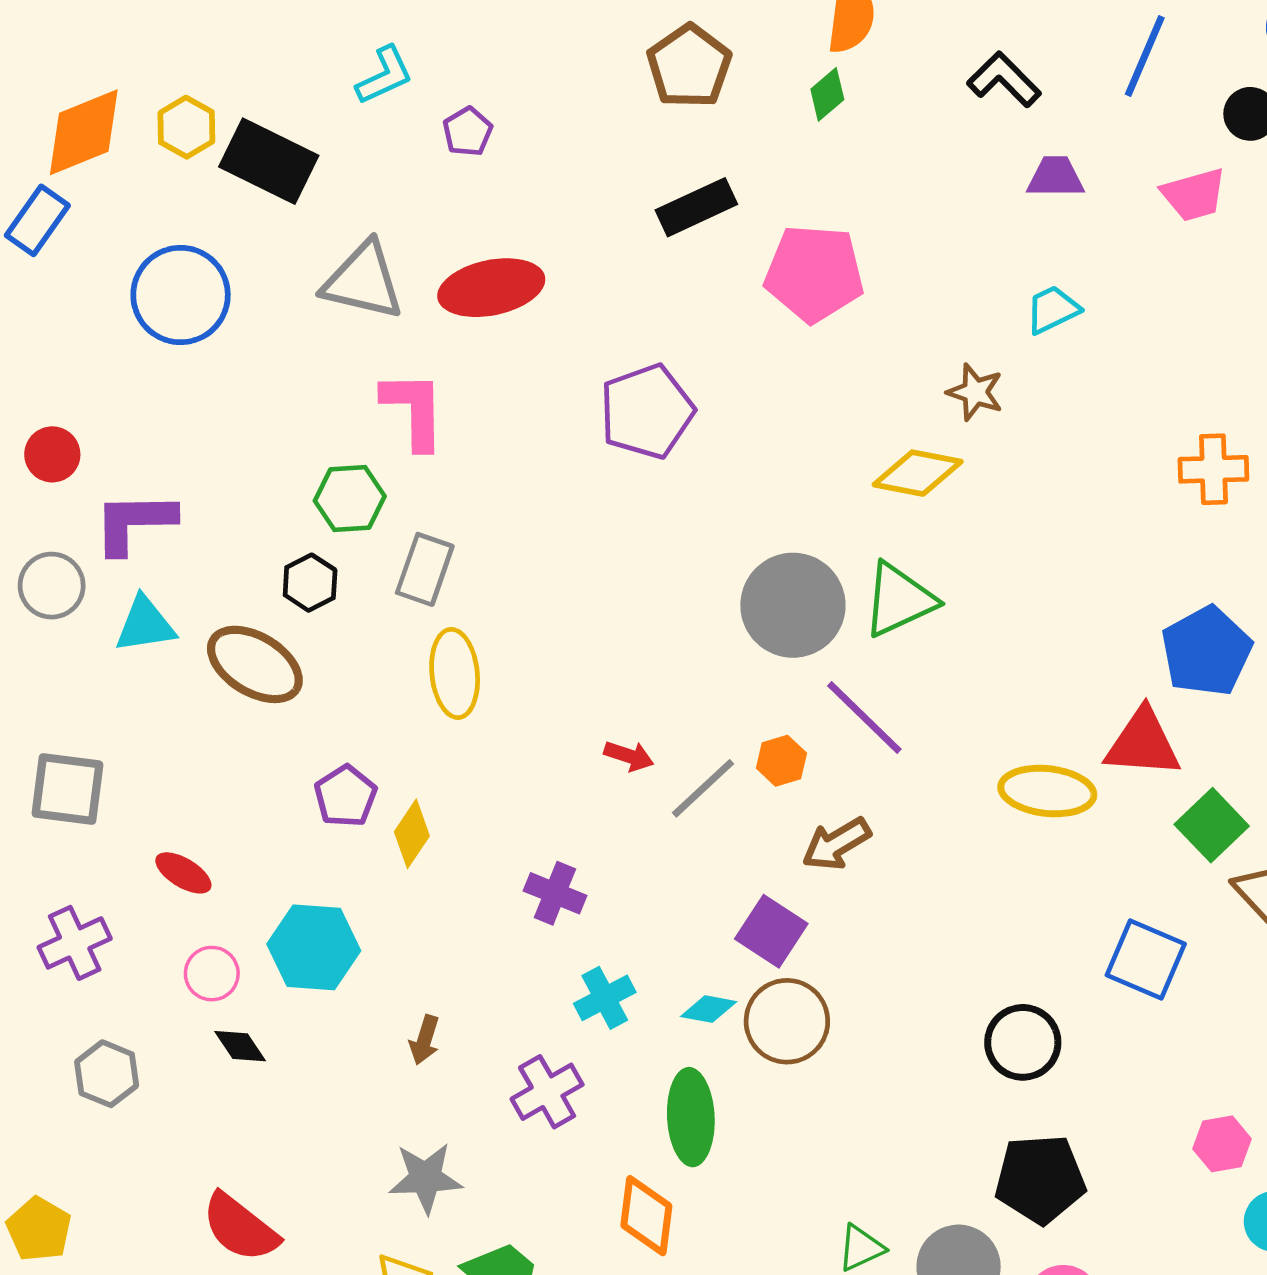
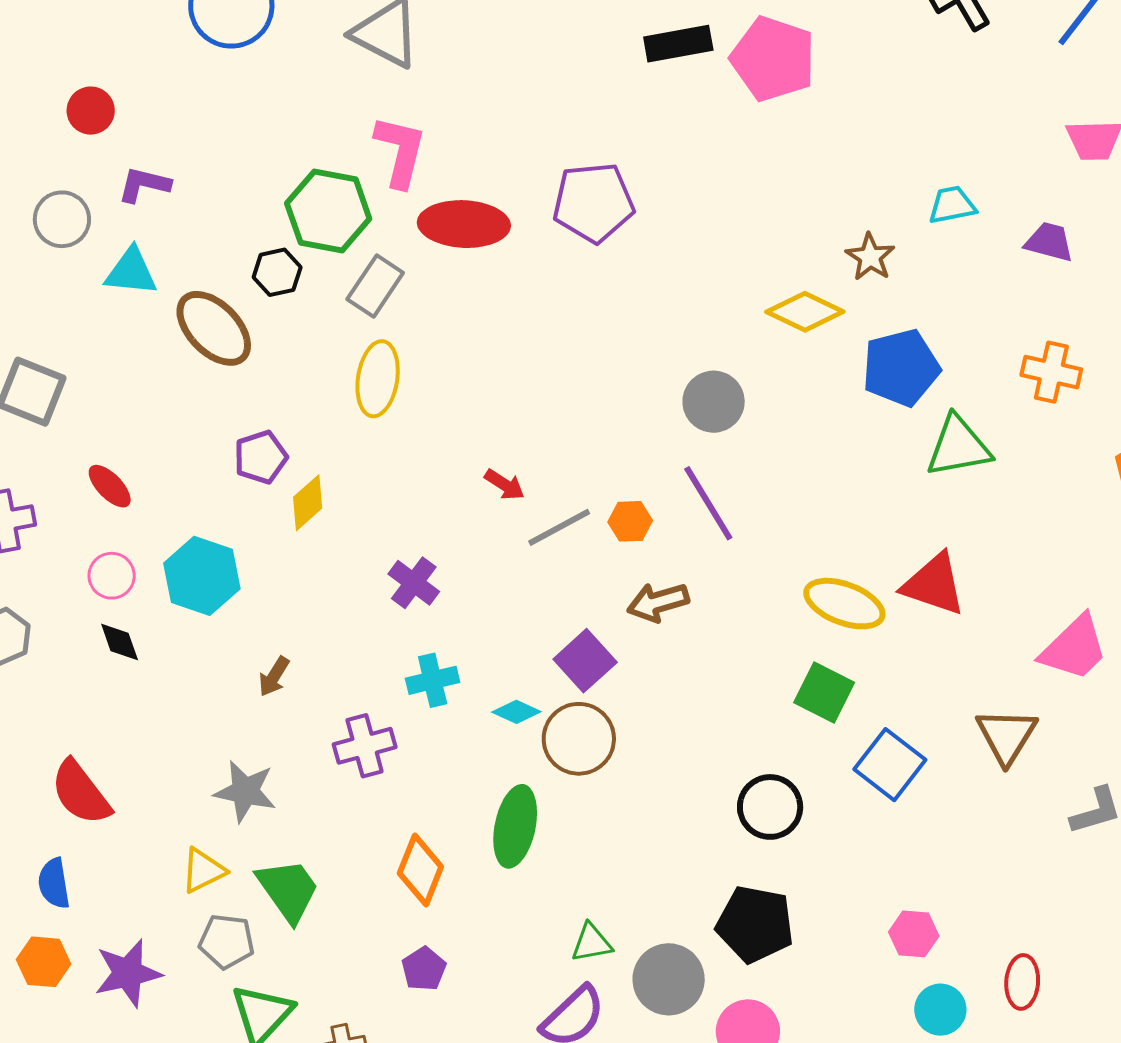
purple trapezoid: (1055, 177) -> (1049, 242), moved
pink pentagon: (814, 273) -> (773, 59), moved
red ellipse: (491, 288) -> (464, 224), moved
green hexagon: (350, 498) -> (328, 211), size x1.4
purple L-shape: (134, 522) -> (144, 185), size x0.7
green triangle: (899, 600) -> (958, 447), moved
gray circle: (793, 605) -> (714, 402), moved, size x0.7
blue pentagon: (1206, 651) -> (901, 368), moved
green square: (1212, 825) -> (824, 692), moved, turned -34
green ellipse: (691, 1117) -> (515, 826), moved

